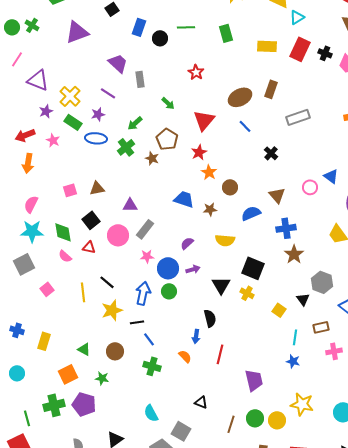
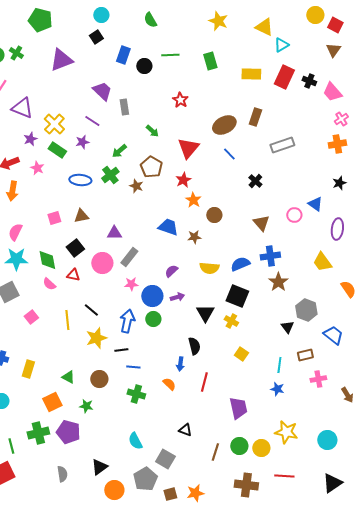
blue ellipse: (96, 138) -> (80, 180), moved
blue semicircle: (251, 213) -> (240, 264), moved
yellow square: (279, 310) -> (241, 354), moved
blue line: (149, 339) -> (133, 367), turned -48

